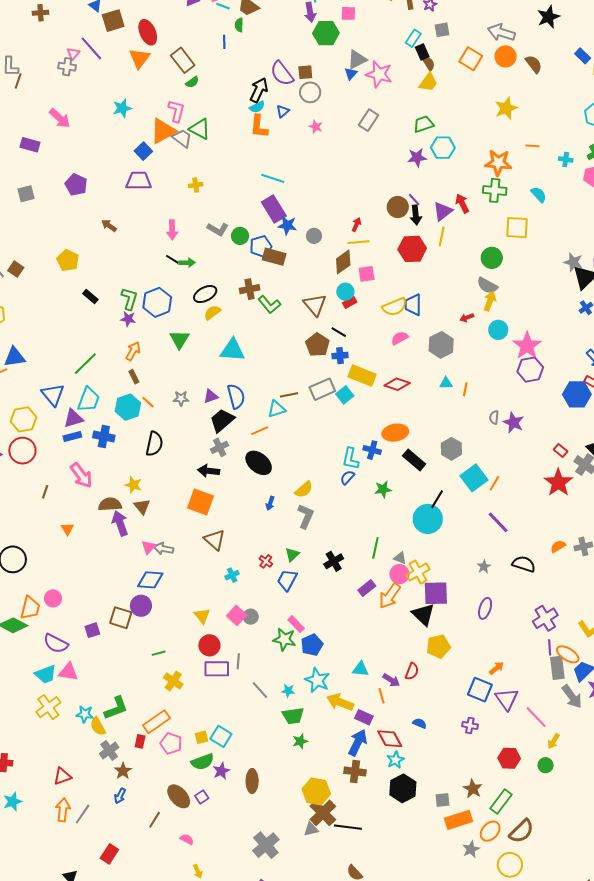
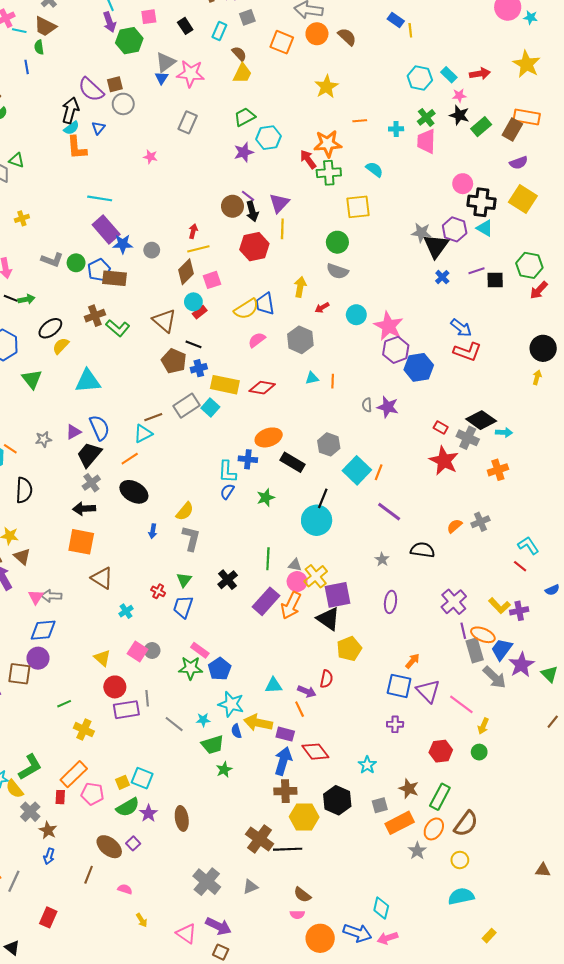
black rectangle: (422, 52) -> (185, 26), moved
pink star: (316, 127) -> (150, 157), moved
green triangle: (200, 129) -> (17, 160), size x0.7
red arrow: (462, 203) -> (308, 159), moved
yellow arrow: (490, 301) -> (300, 287), moved
blue hexagon: (577, 394) -> (419, 367), moved
purple rectangle: (367, 588) -> (266, 601), size x1.5
blue semicircle: (420, 723) -> (236, 731), moved, turned -120
cyan star: (395, 760) -> (367, 765), moved
yellow hexagon: (316, 792) -> (304, 817), moved
gray triangle: (311, 829) -> (250, 887), moved
yellow circle: (510, 865) -> (460, 860), size x0.7

